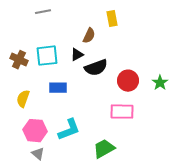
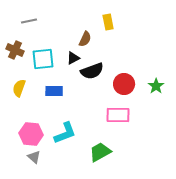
gray line: (43, 12) -> (29, 21), moved
brown cross: (19, 60) -> (15, 50), moved
yellow semicircle: (23, 99) -> (19, 88), moved

